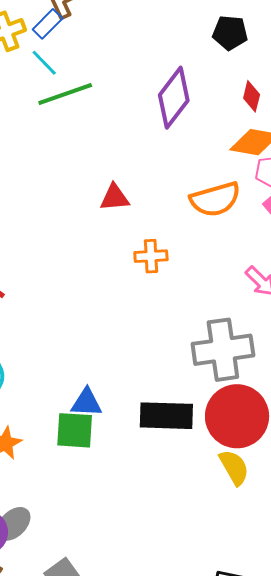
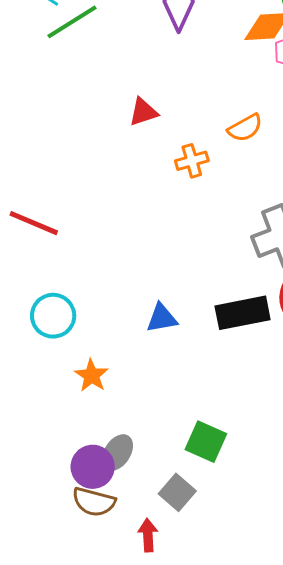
orange semicircle: (215, 199) -> (245, 128), moved, size x0.7
green square: (75, 430) -> (206, 442), moved, turned 33

